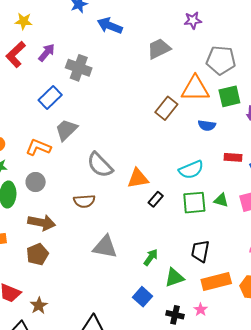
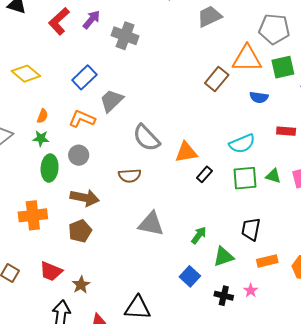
blue rectangle: (50, 98) -> (84, 77), moved
orange rectangle: (216, 281) -> (267, 261), size x0.7

